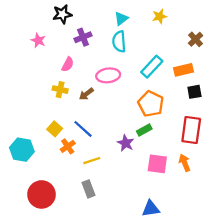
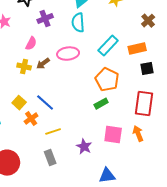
brown arrow: (86, 94) -> (43, 64), moved
purple star: (126, 143) -> (84, 147), moved

